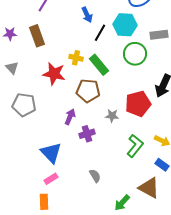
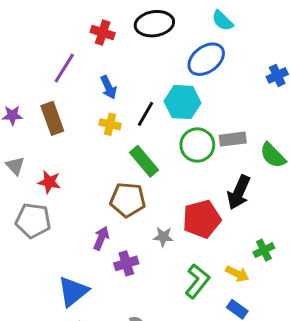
blue arrow: (87, 15) -> (109, 87), moved
gray rectangle: (159, 35) -> (233, 139), moved
yellow cross: (76, 58) -> (110, 124), moved
red star: (54, 74) -> (49, 182), moved, size x0.7
blue triangle: (51, 153) -> (73, 291), turned 35

